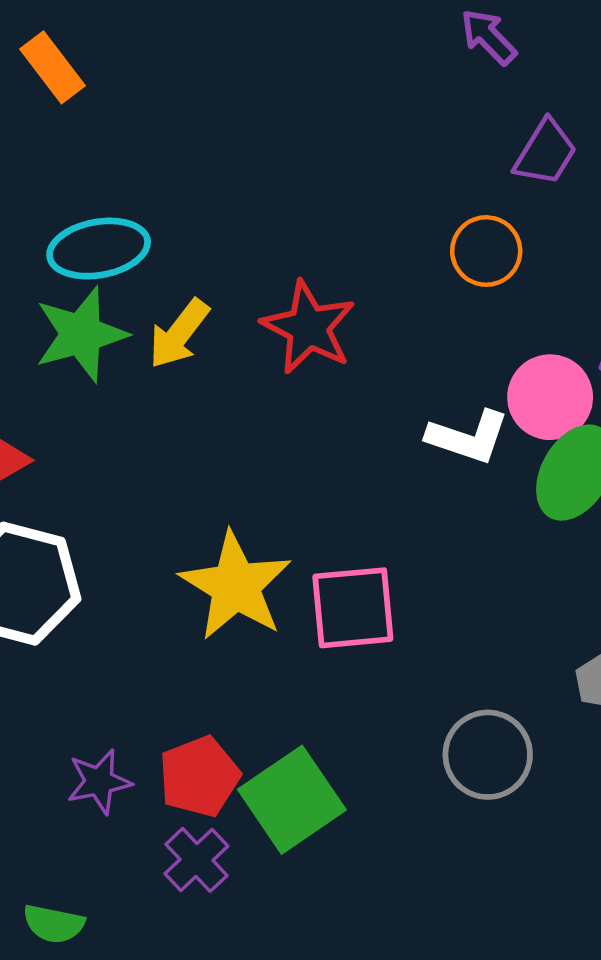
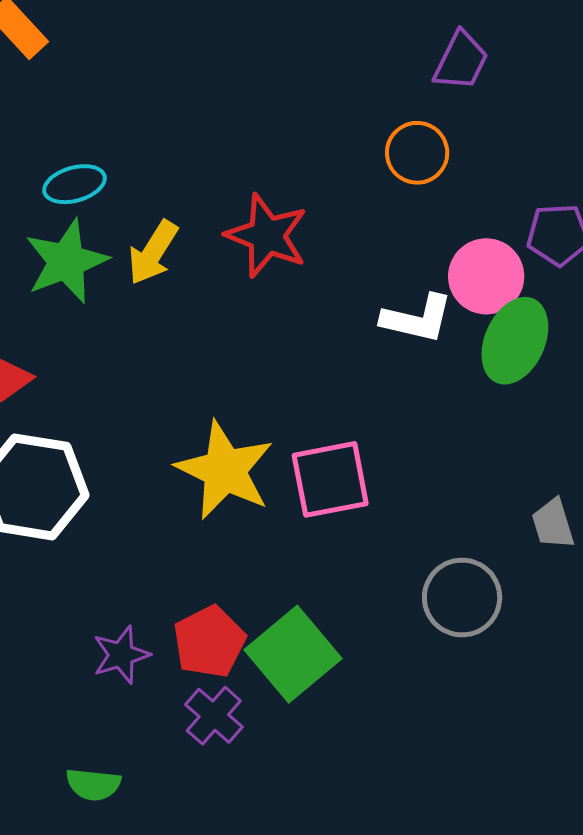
cyan ellipse: (99, 249) -> (74, 184), size x0.7

